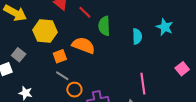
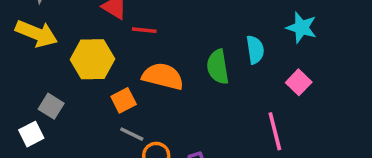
red line: (85, 12) -> (144, 30), moved, turned -32
green semicircle: (104, 26) -> (218, 67), moved
pink square: (182, 69) -> (299, 82), moved

